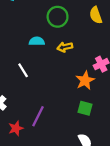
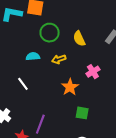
yellow semicircle: (96, 15) -> (79, 39), moved
orange star: (85, 80) -> (70, 87), moved

